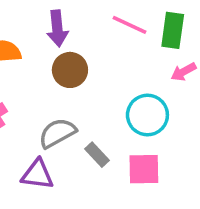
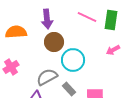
pink arrow: (183, 72) -> (113, 50), moved
cyan circle: (147, 115) -> (73, 60), moved

